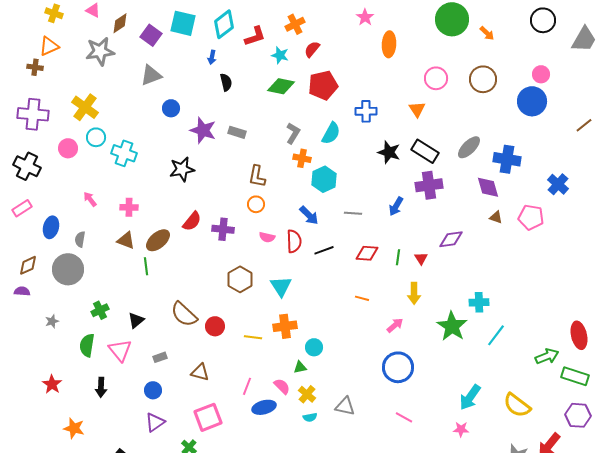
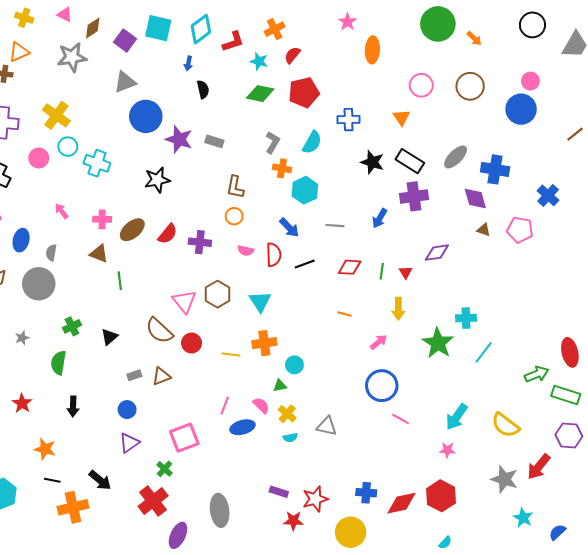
blue circle: (171, 108) -> (146, 116), size x1.8
brown ellipse: (158, 240) -> (132, 230), moved
pink triangle: (120, 350) -> (184, 301), moved
brown triangle: (200, 372) -> (161, 376), moved, turned -36
pink line: (404, 417) -> (400, 419), moved

